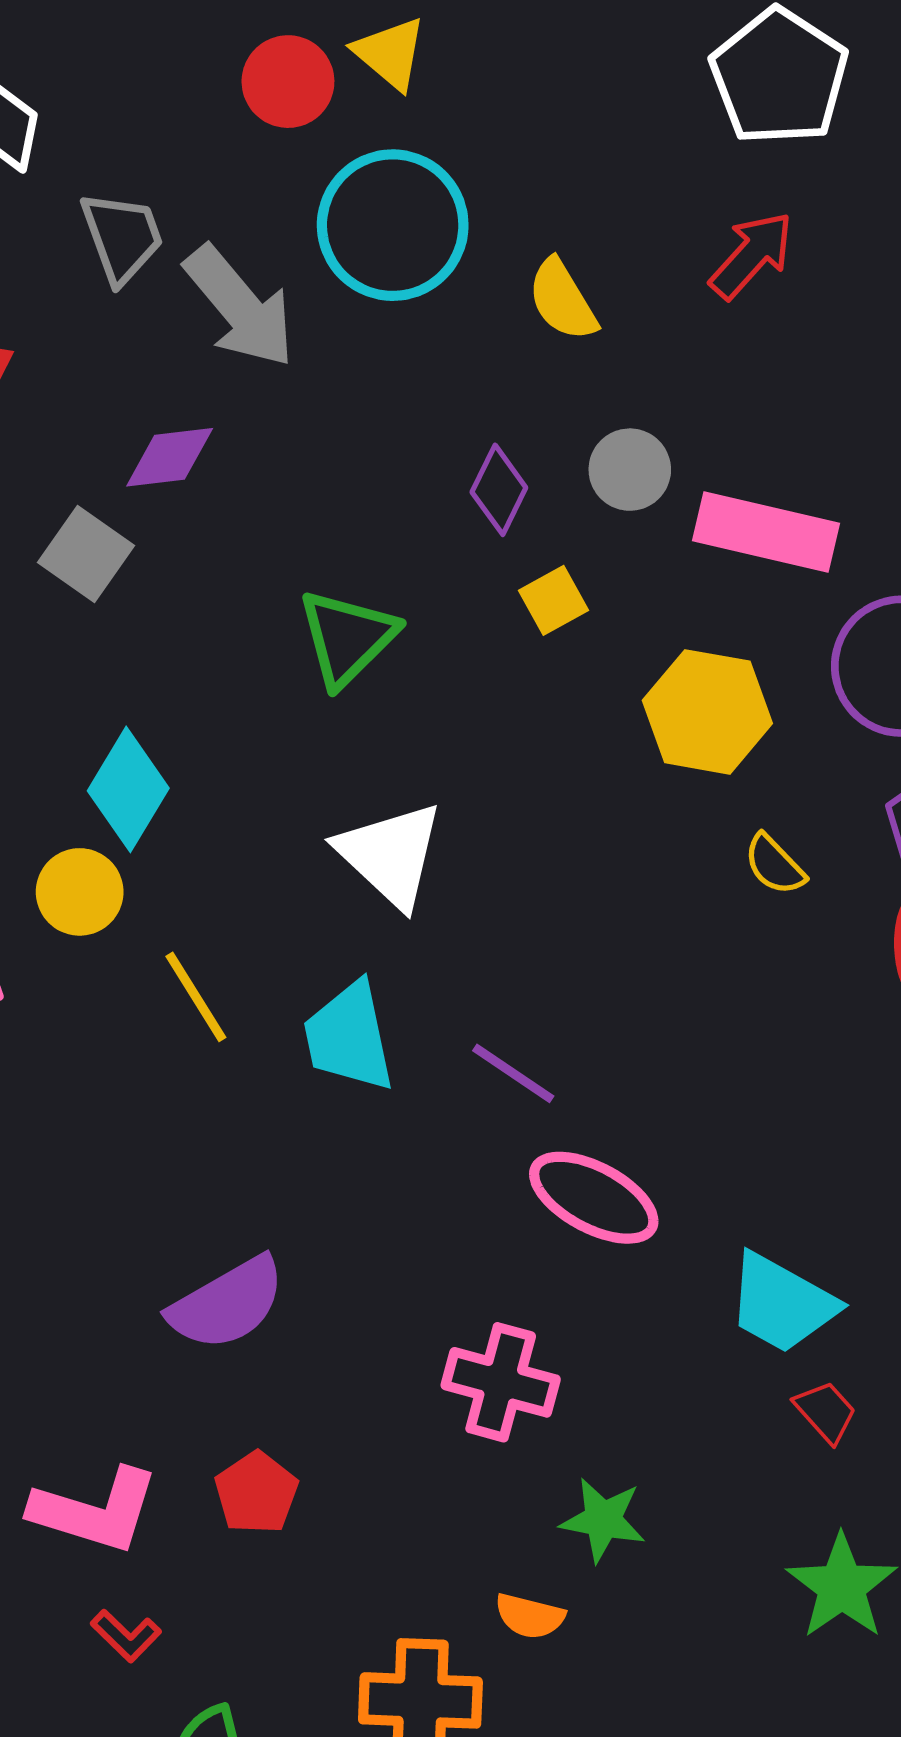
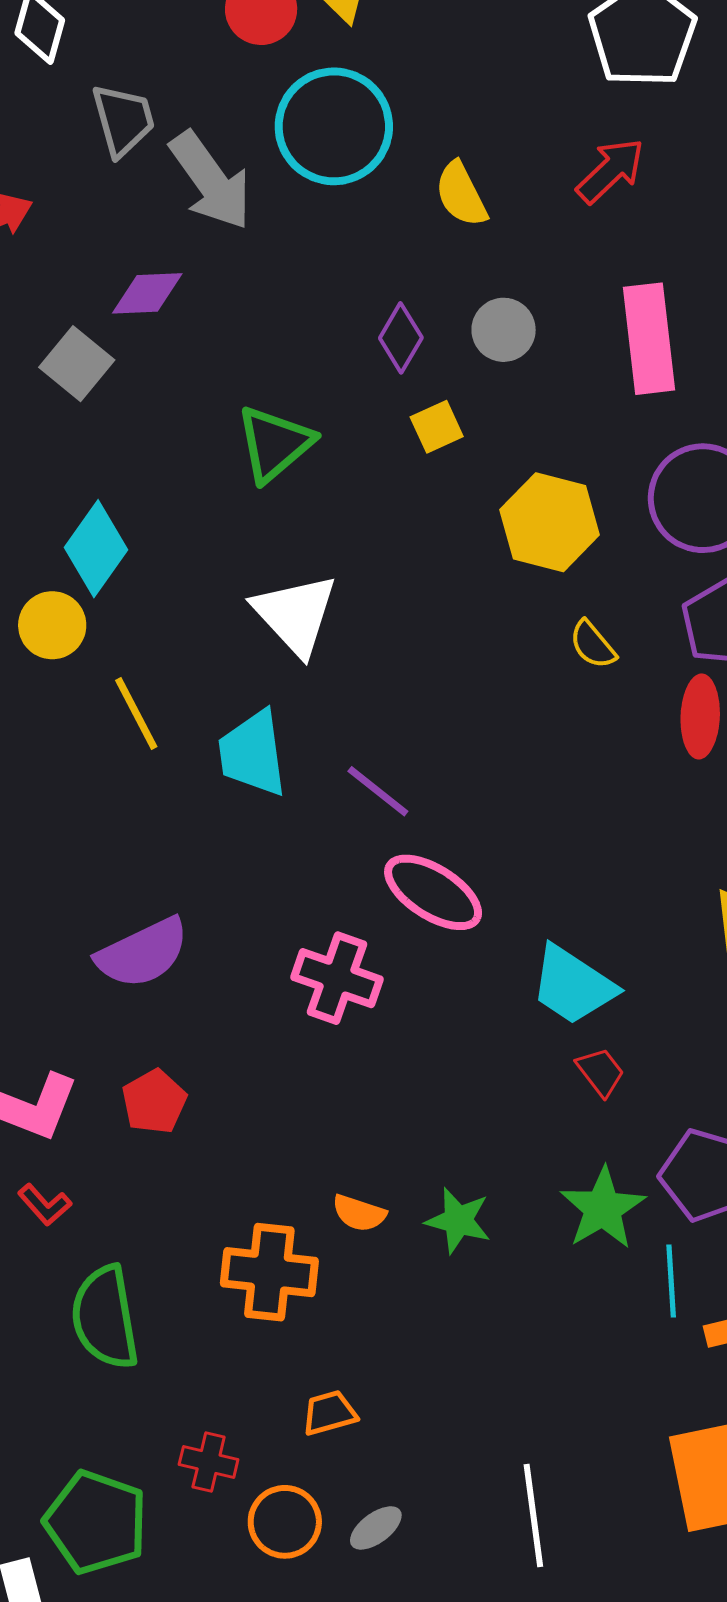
pink rectangle: (766, 532) -> (649, 339), moved, turned 66
pink cross: (501, 1382) -> (337, 978), moved
green star: (603, 1520) -> (458, 1220), moved

